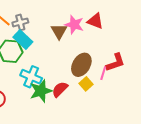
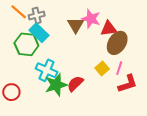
red triangle: (95, 21) -> (109, 28), moved, turned -30
red L-shape: (115, 62) -> (128, 84), moved
brown ellipse: (81, 65) -> (117, 43), moved
yellow square: (86, 84) -> (102, 69), moved

